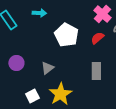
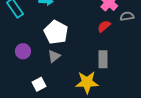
white pentagon: (66, 35) -> (56, 32), moved
yellow star: (60, 94) -> (87, 82), moved, turned 30

